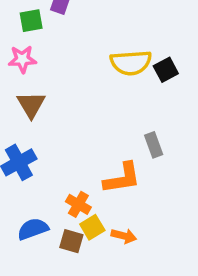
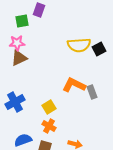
brown triangle: (31, 105) -> (19, 58), moved, turned 36
orange L-shape: (122, 178) -> (74, 85), moved, turned -145
yellow square: (92, 227) -> (49, 107), moved

